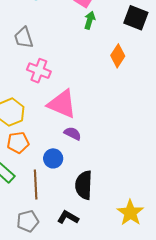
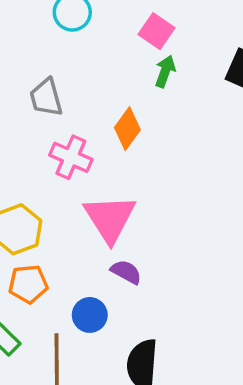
orange diamond: (118, 56) -> (127, 129), moved
pink triangle: (62, 104) -> (110, 218), turned 32

